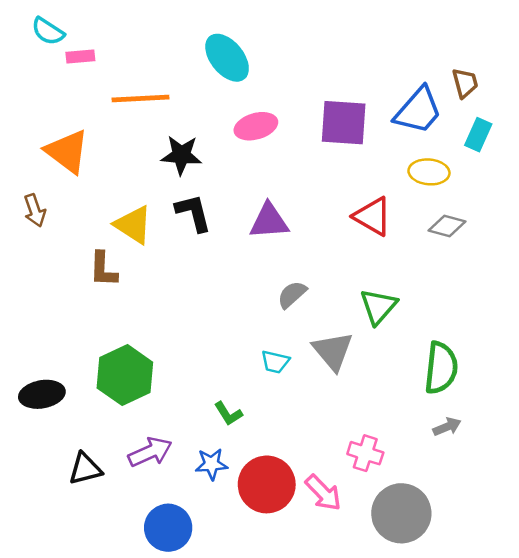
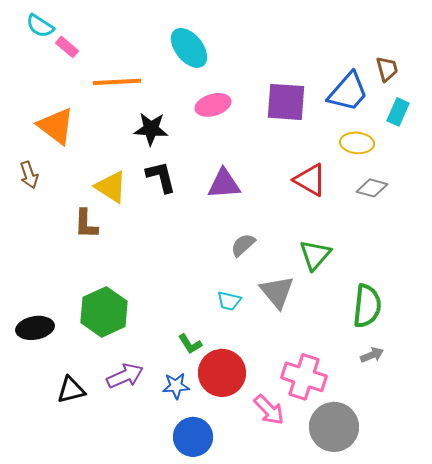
pink rectangle: (80, 57) -> (67, 47), turned 45
pink cross: (365, 453) -> (304, 377), size x1.5
red circle: (267, 484) -> (222, 373), moved
blue circle: (168, 528) -> (193, 437), moved

